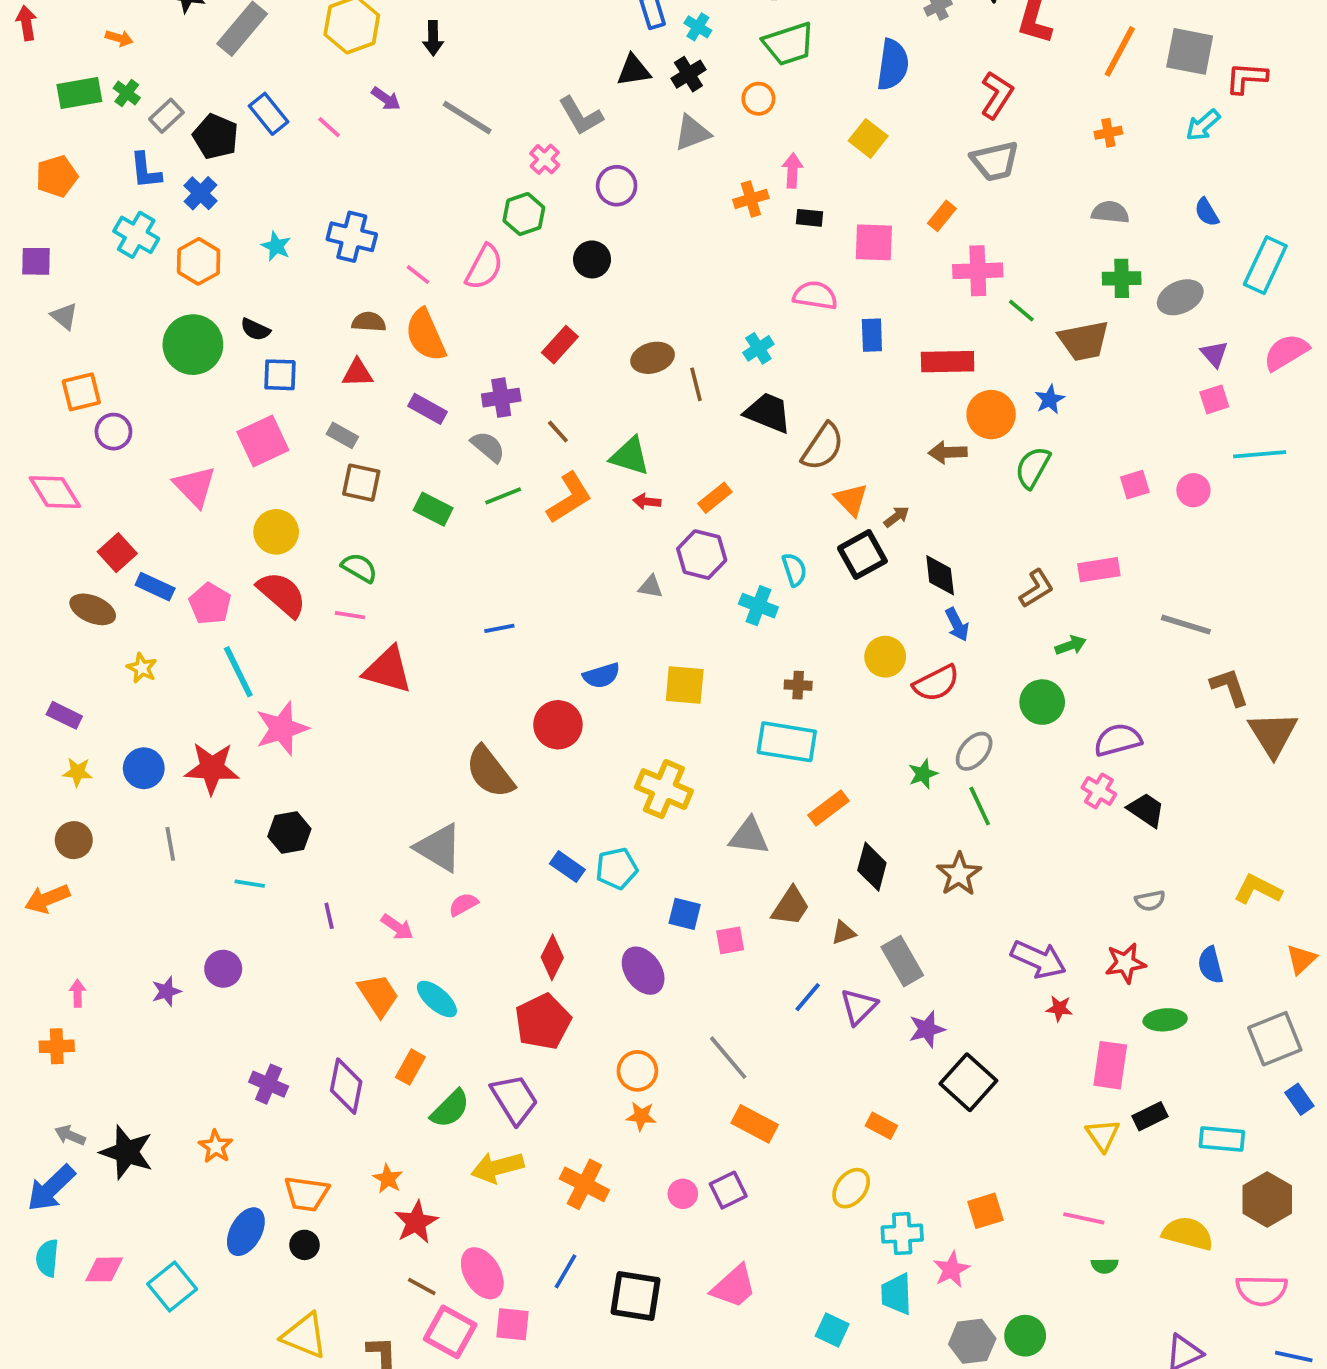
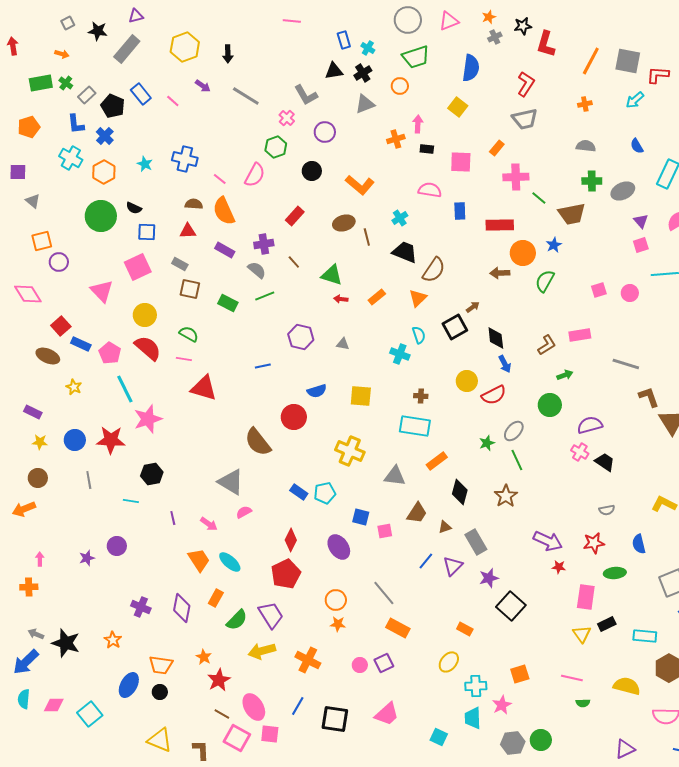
orange L-shape: (569, 498) -> (360, 185), moved, turned 72
orange triangle: (851, 500) -> (418, 298), moved, turned 30
purple hexagon: (702, 555) -> (301, 337), moved

